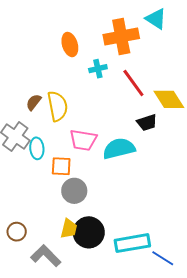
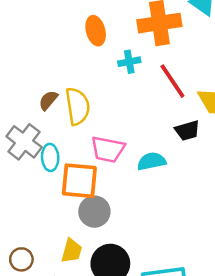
cyan semicircle: (119, 148) -> (152, 161), size x0.7
orange square: (61, 166) -> (79, 181), size x1.5
yellow trapezoid: (69, 229) -> (72, 251), moved

